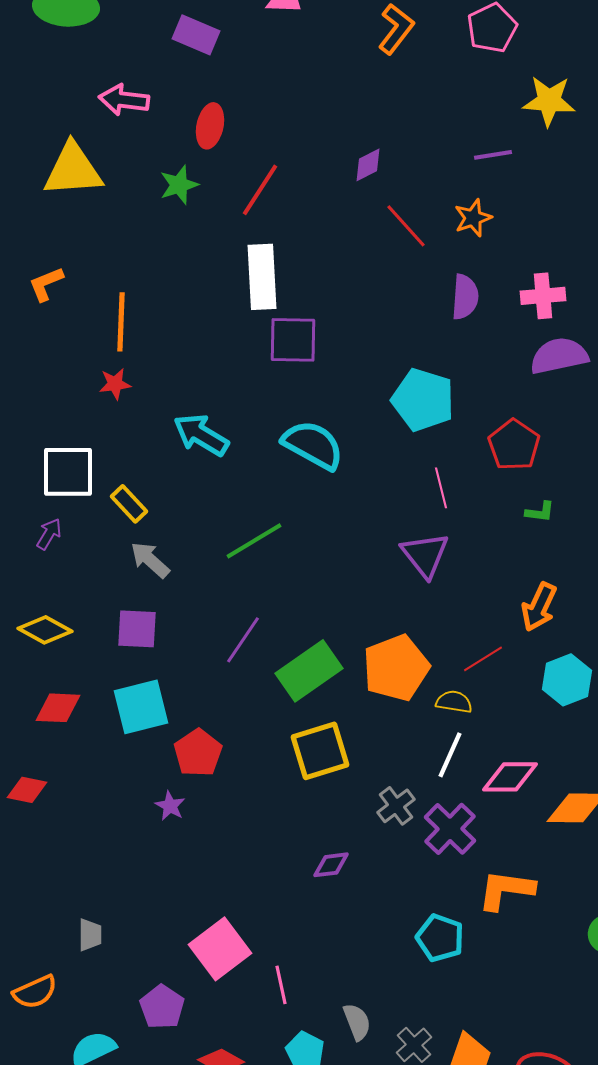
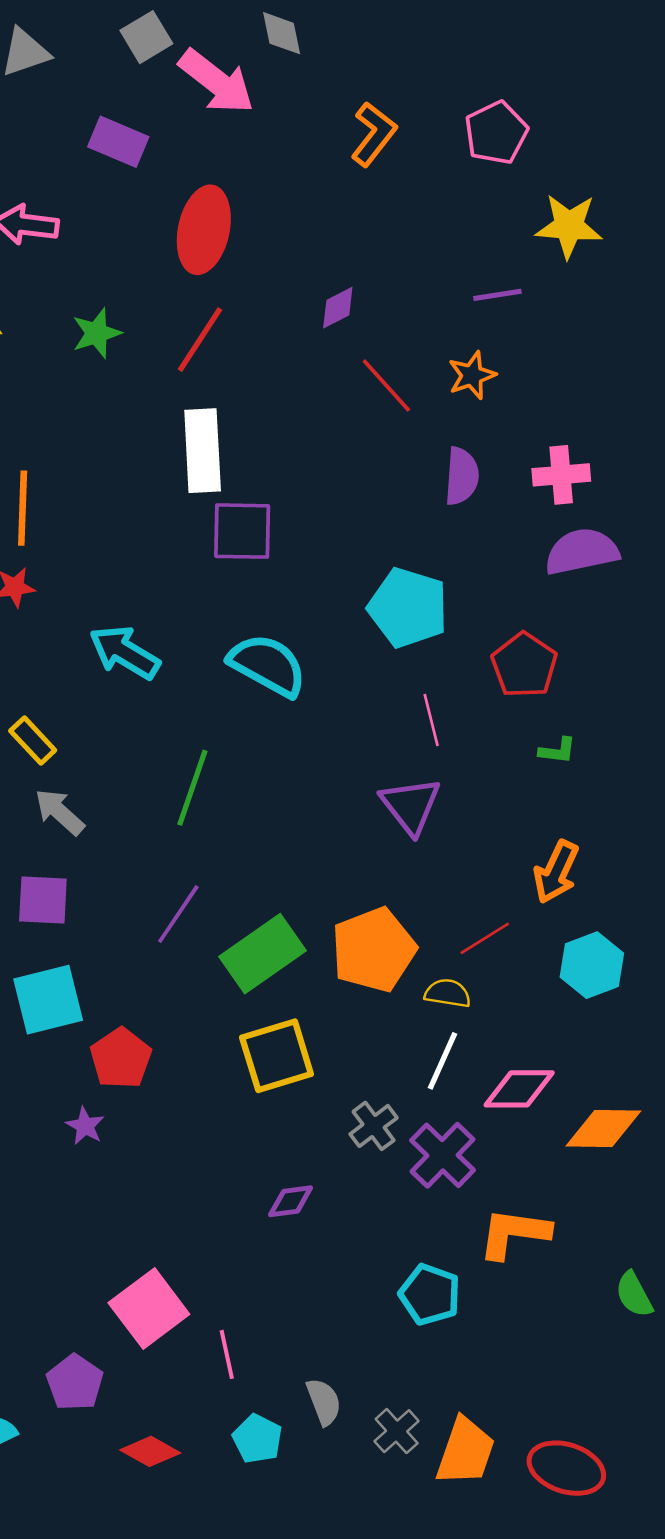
red ellipse: (210, 126) -> (204, 230), moved, size x1.5
green line: (254, 541) -> (192, 788), turned -40

